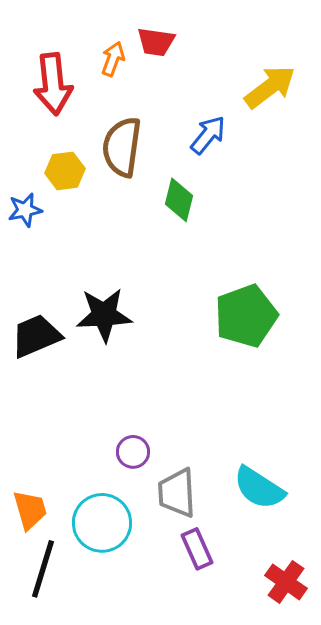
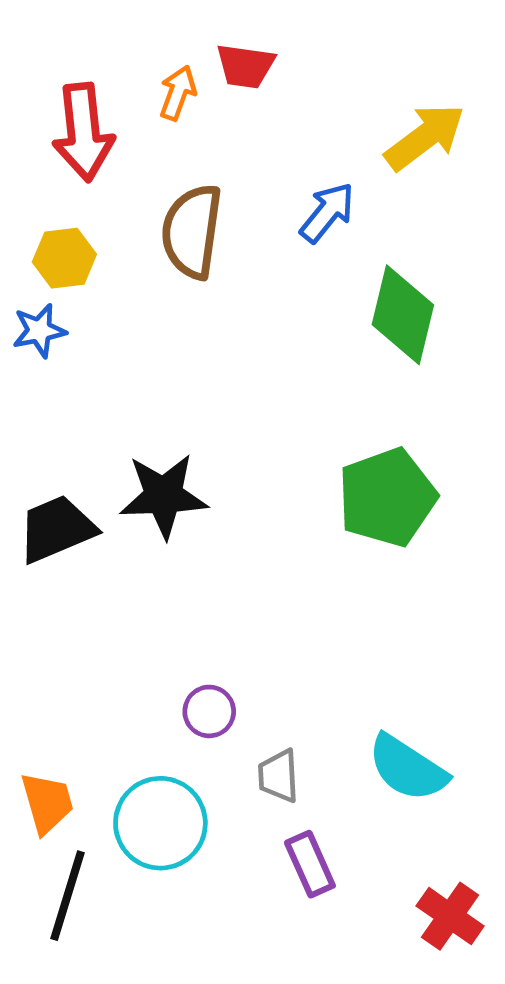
yellow hexagon: (65, 171) -> (64, 258), moved
green diamond: (179, 200) -> (403, 315), moved, size x1.4
gray trapezoid: (177, 493) -> (278, 776), size x0.7

